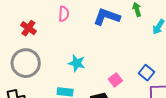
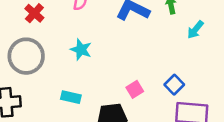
cyan star: (77, 63) -> (81, 50), moved

